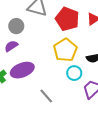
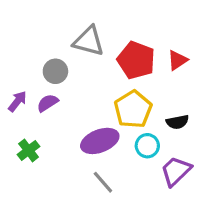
purple ellipse: (22, 70) -> (100, 141), moved

